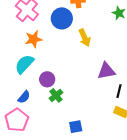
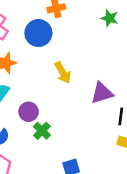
yellow arrow: (85, 38) -> (63, 73), moved

